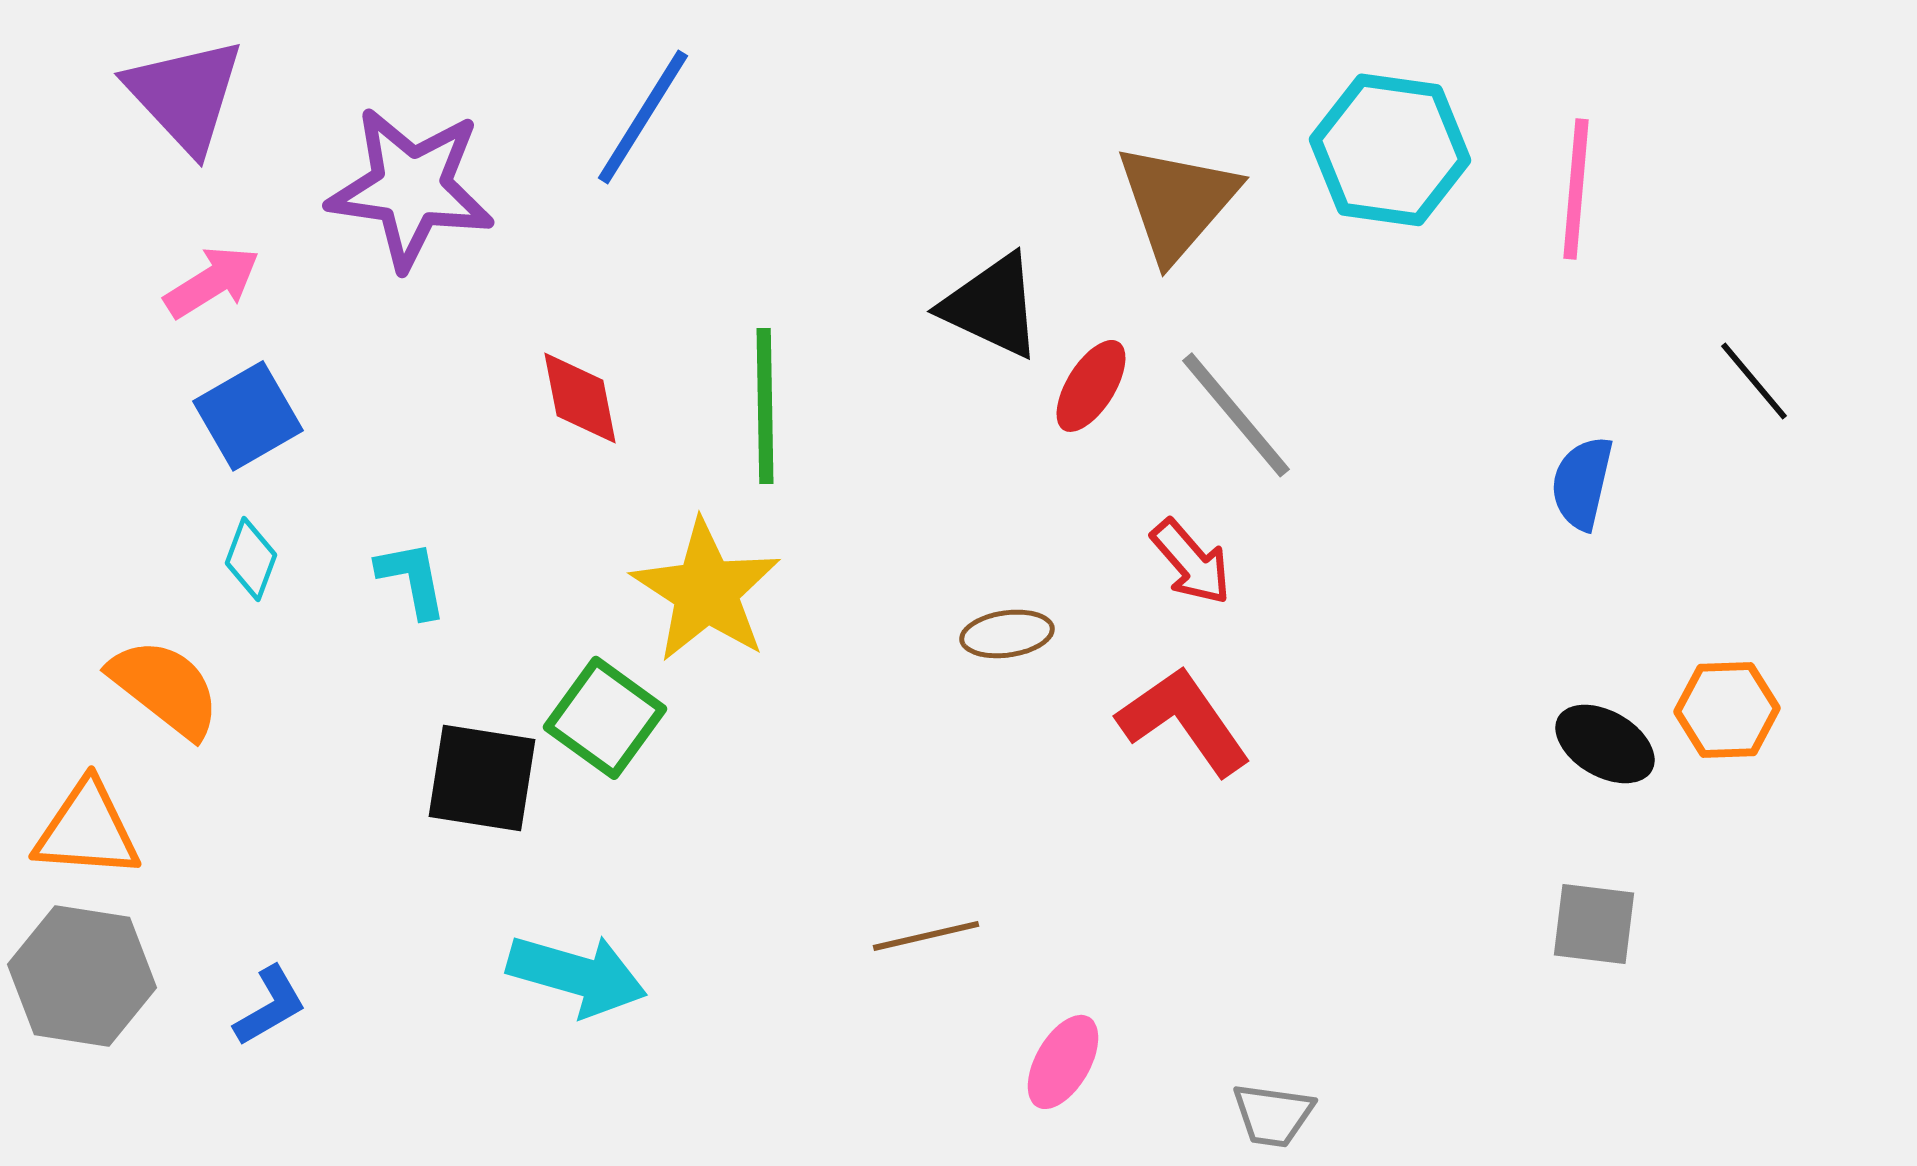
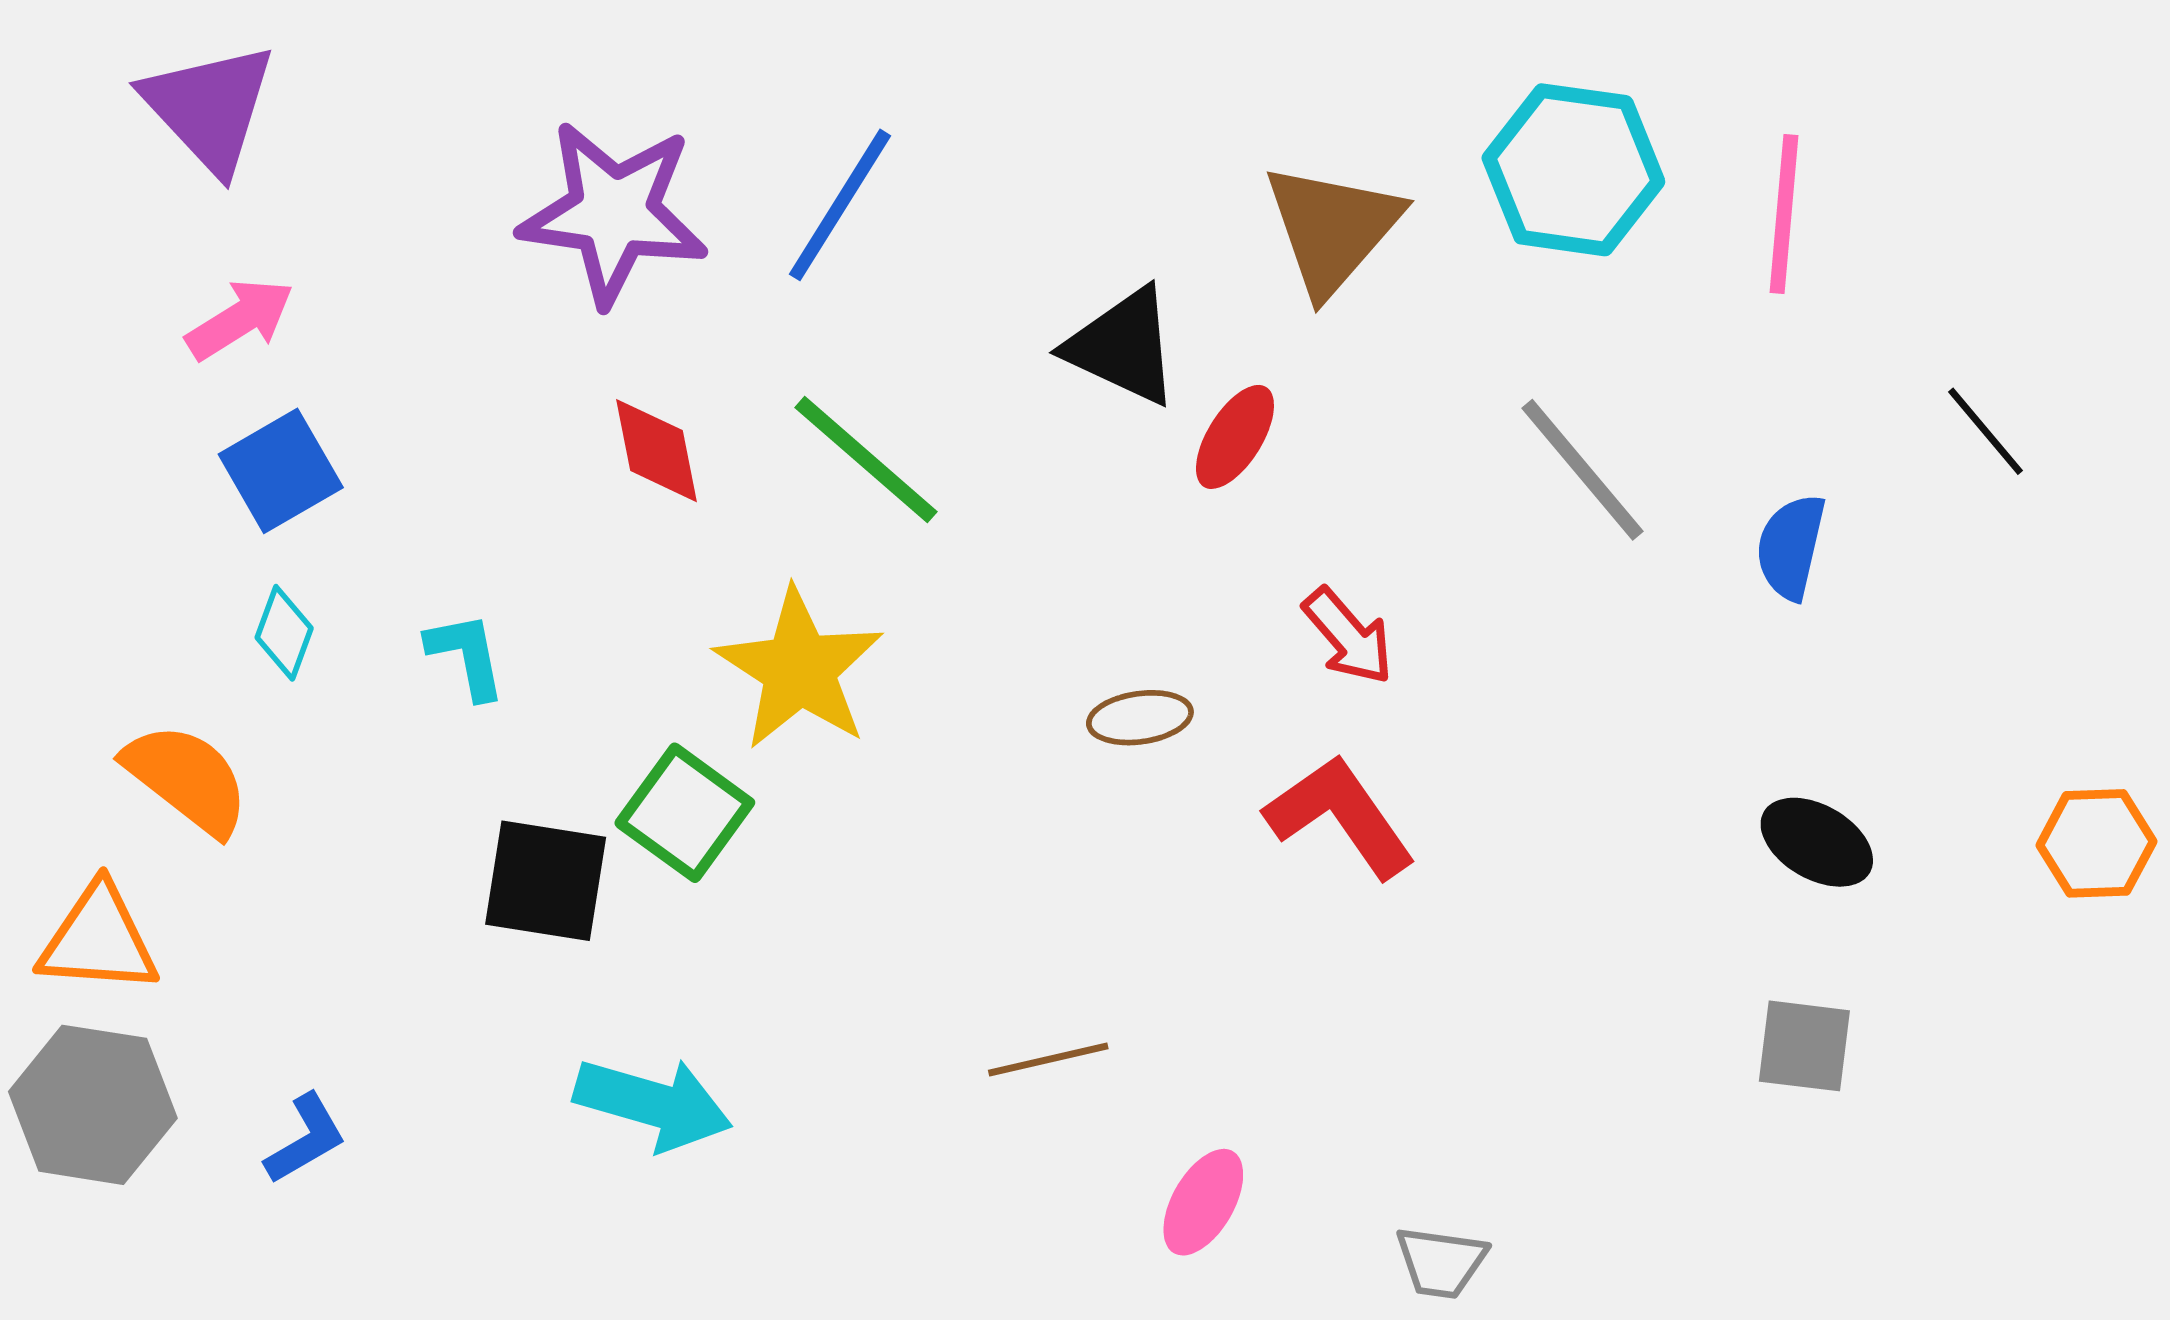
blue line: (643, 117) -> (840, 205), moved
purple star: (411, 188) -> (614, 213), moved
green line: (765, 406) -> (866, 460), turned -48
gray line: (1236, 415) -> (1583, 470), moved
orange hexagon: (1727, 710) -> (2096, 843), moved

